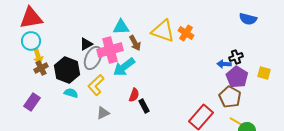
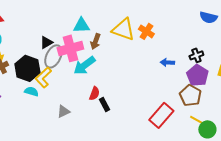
brown arrow: (135, 43) -> (95, 41), turned 49
blue arrow: (224, 64) -> (167, 62), moved
yellow L-shape: (96, 85) -> (43, 77), moved

